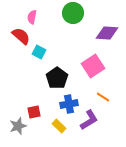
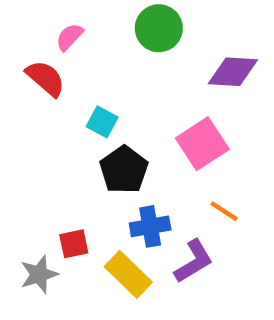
pink semicircle: (32, 17) -> (69, 37), turned 32
cyan square: (39, 52) -> (102, 122), moved
yellow rectangle: (59, 126) -> (128, 274), size x1.5

